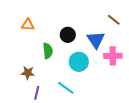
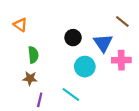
orange triangle: (28, 25) -> (20, 25), moved, turned 32
green semicircle: (48, 51) -> (33, 55), moved

